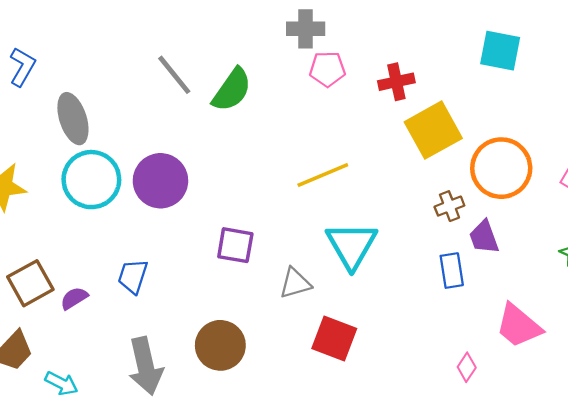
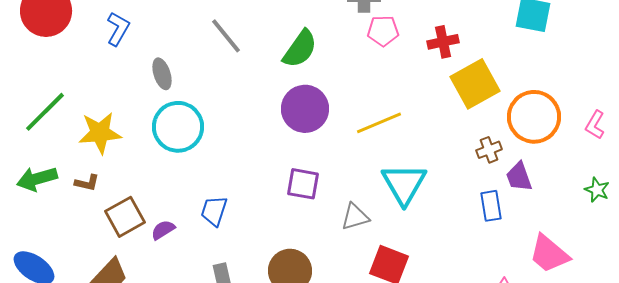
gray line: (174, 75) -> (226, 36), moved
gray ellipse: (73, 119) -> (162, 74), size x0.7
purple circle: (160, 181) -> (305, 109), moved

